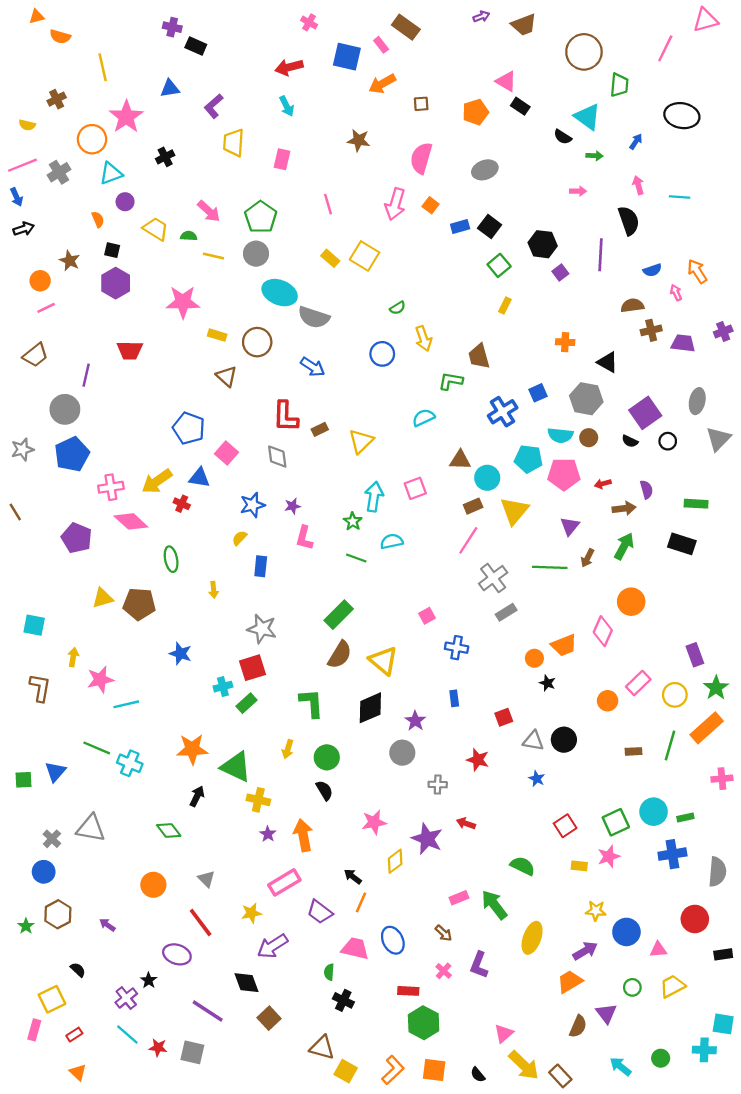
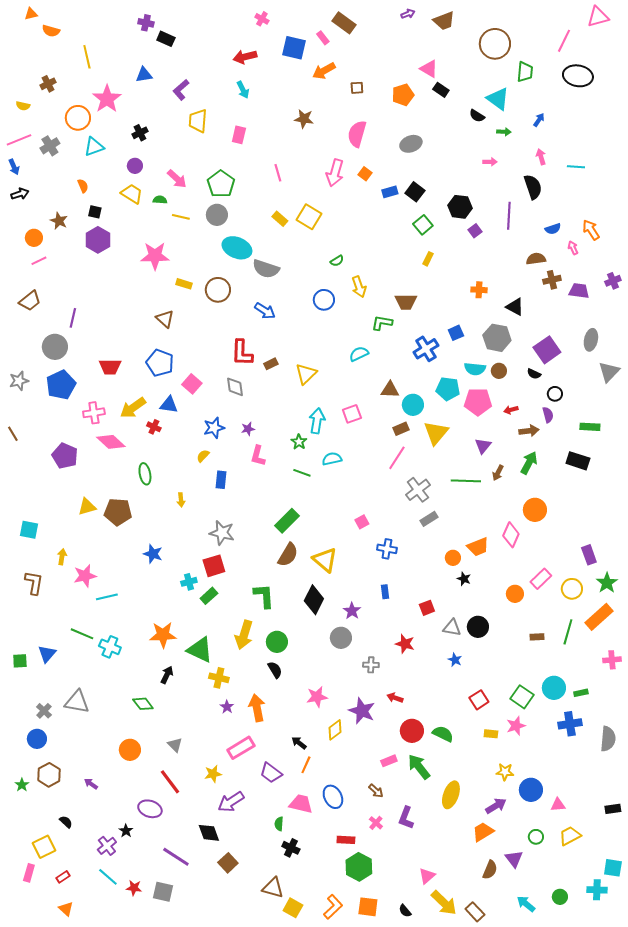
black ellipse: (682, 116) -> (578, 76), moved
purple circle: (125, 202) -> (135, 166), moved
red trapezoid: (130, 350) -> (110, 367), moved
brown trapezoid: (479, 356) -> (406, 302), turned -75
brown triangle: (227, 376) -> (165, 319), moved
black circle: (668, 441) -> (555, 394), moved
black diamond: (370, 708) -> (314, 600), turned -40
yellow arrow: (288, 749) -> (244, 635), size x1.8
green square: (616, 822) -> (522, 697), turned -30
red circle: (695, 919) -> (412, 731), moved

